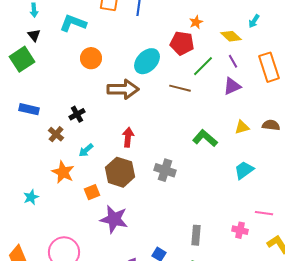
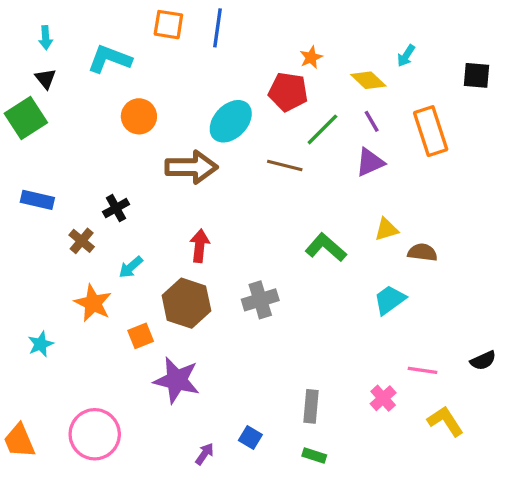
brown semicircle: (271, 125) -> (422, 252), moved
gray cross: (165, 170) -> (260, 300), turned -35
pink cross: (240, 230) -> (383, 398), turned 35

